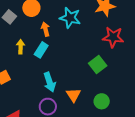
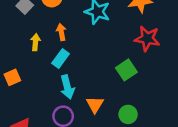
orange arrow: (45, 29) -> (61, 32), moved
cyan rectangle: (41, 50) -> (61, 59), moved

